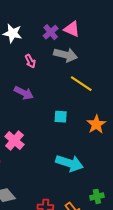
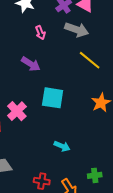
cyan square: (61, 117) -> (53, 98), moved, size x1.6
cyan arrow: (69, 163) -> (62, 146), moved, size x0.6

